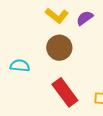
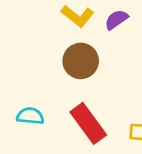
cyan semicircle: (20, 66) -> (30, 116), moved

